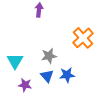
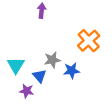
blue star: (67, 75) -> (72, 71), moved
blue triangle: (47, 76) -> (39, 76), moved

